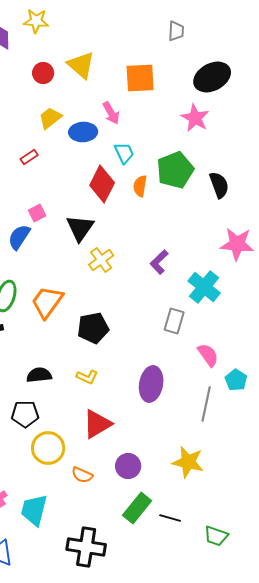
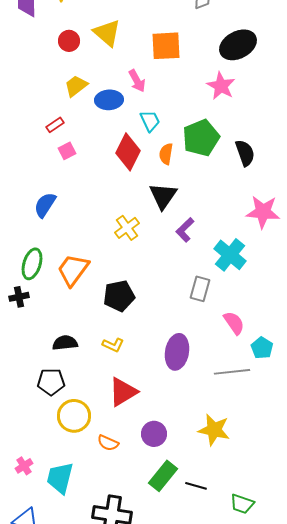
pink square: (37, 213) -> (67, 151), moved
black triangle: (80, 228) -> (163, 196), moved
gray line: (206, 404) -> (232, 372), turned 72

